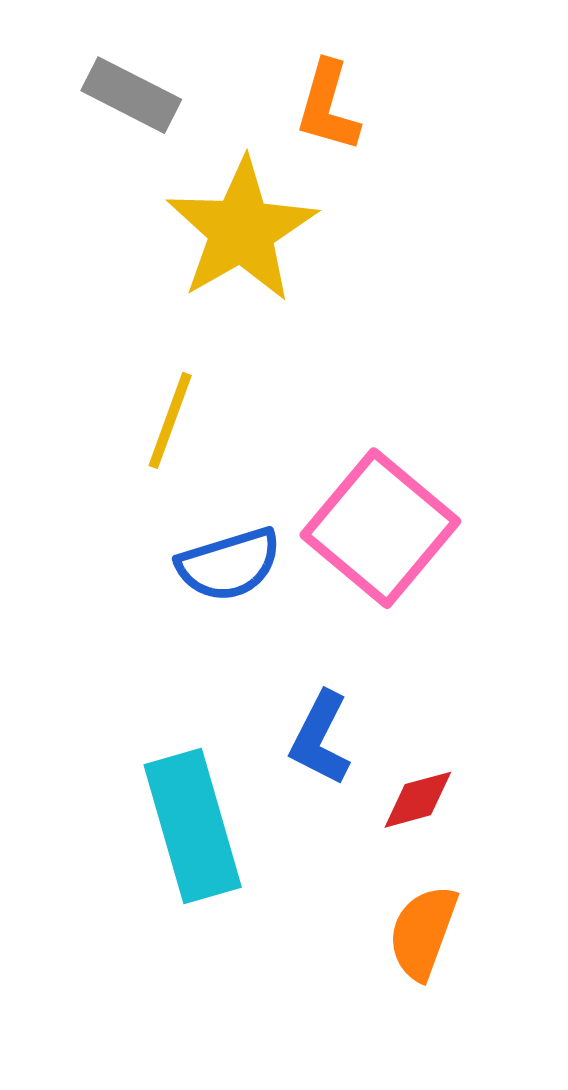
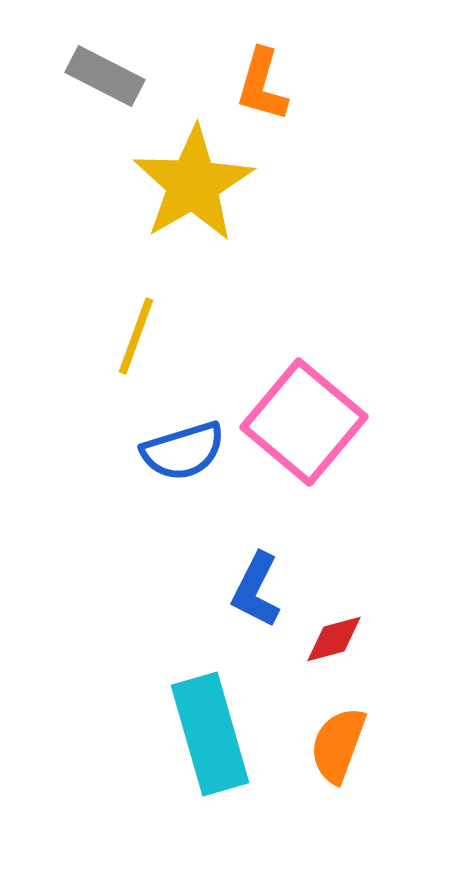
cyan rectangle: (193, 826) -> (210, 734), moved

